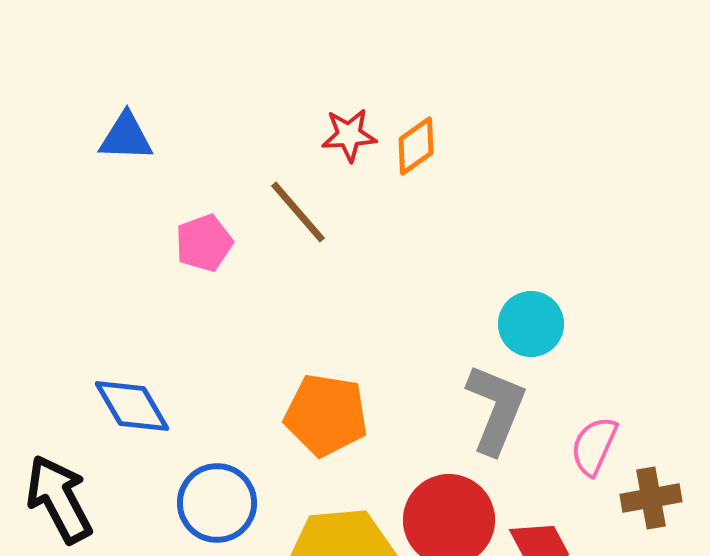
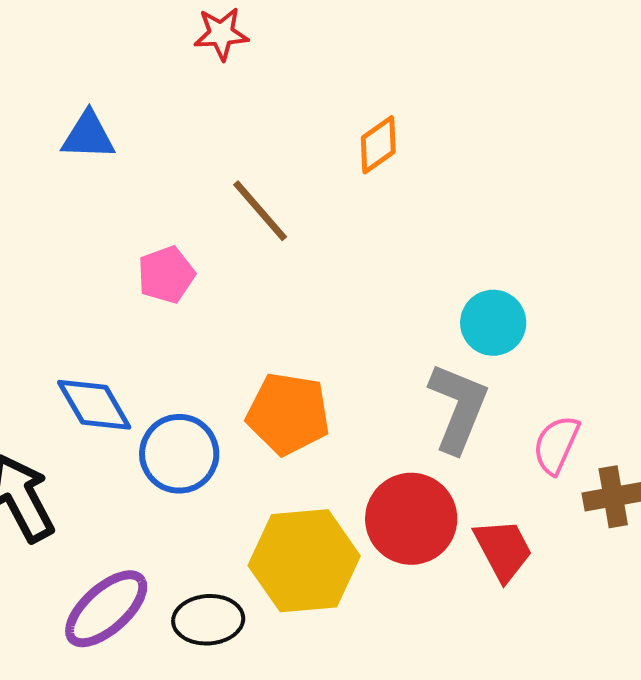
red star: (349, 135) -> (221, 34), moved
pink pentagon: (204, 243) -> (166, 275), moved
blue circle: (217, 503) -> (179, 454), moved

